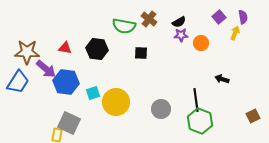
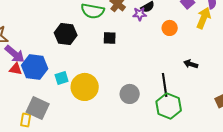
yellow arrow: (235, 33) -> (204, 18), size x1.5
purple star: (181, 35) -> (140, 14), moved
red triangle: (65, 48) -> (16, 69), moved

